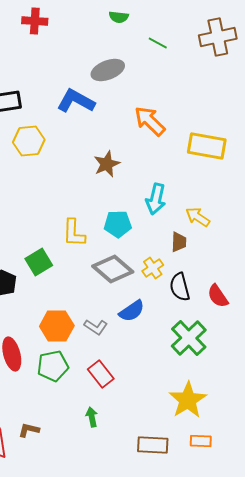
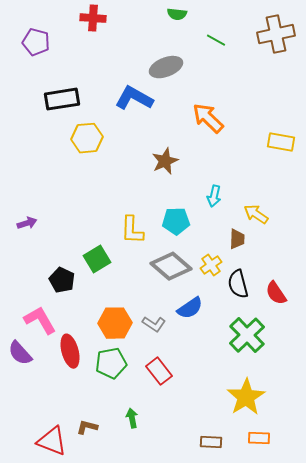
yellow rectangle: (207, 146) -> (281, 142), moved, size x0.7
cyan arrow: (156, 199) -> (214, 196), size x0.7
green arrow: (92, 417) -> (132, 418), moved
brown rectangle: (153, 445) -> (211, 442), size x0.7

